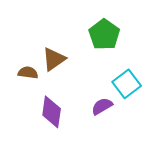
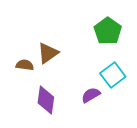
green pentagon: (104, 35) -> (108, 31), moved

